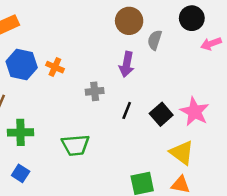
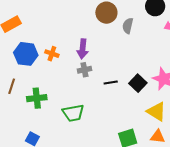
purple arrow: (127, 64) -> (83, 49), moved
black line: (127, 110) -> (111, 82), turned 64
green cross: (20, 132) -> (37, 98), moved

